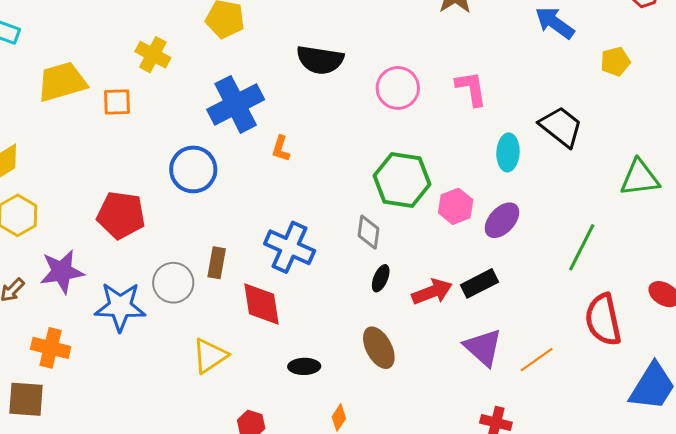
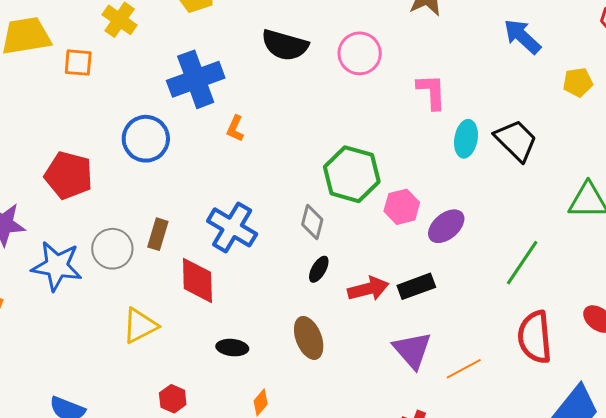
pink circle: (398, 88) -> (360, 53), moved
cyan ellipse: (508, 152) -> (466, 139), moved

